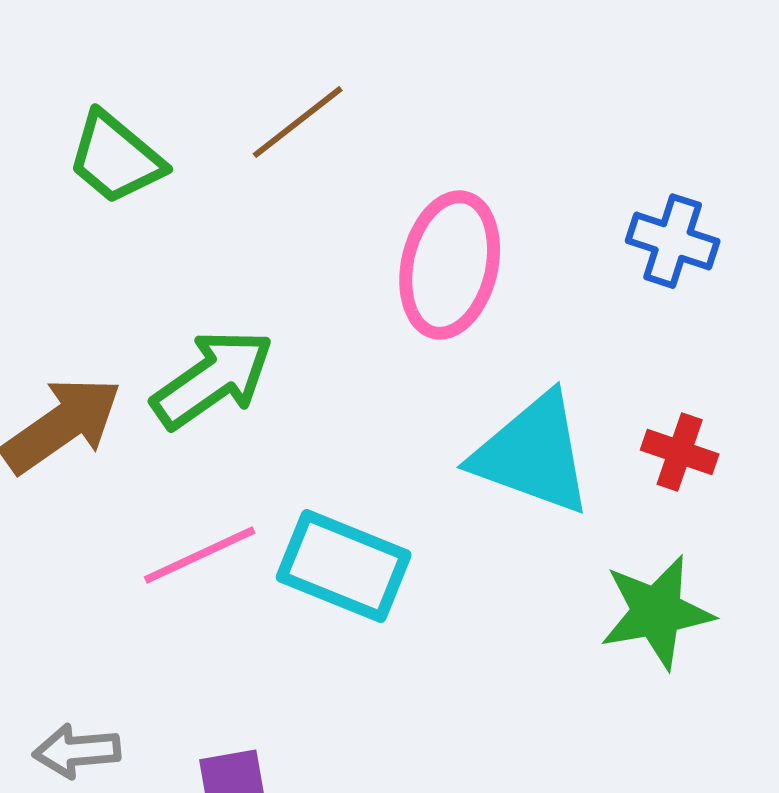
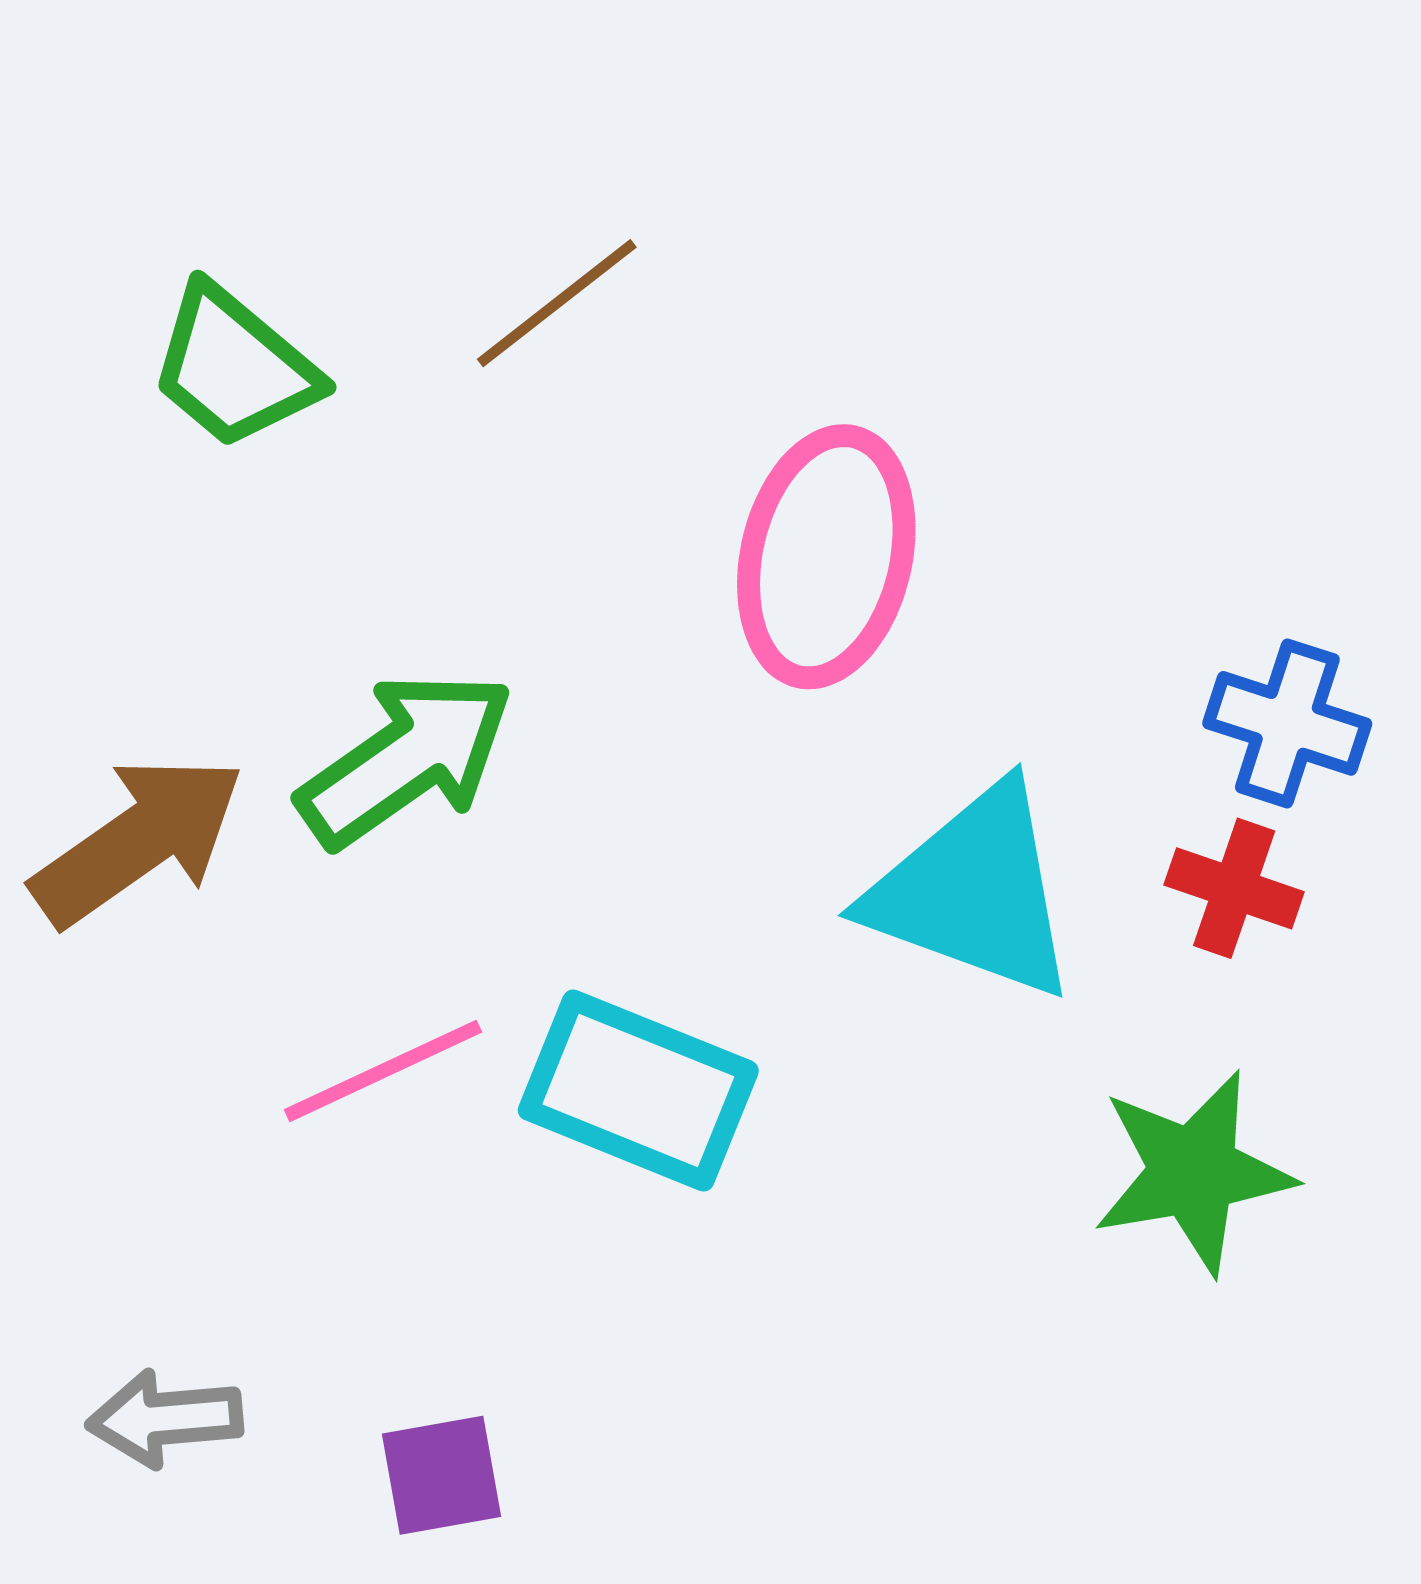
blue cross: (673, 241) -> (1287, 723), moved

